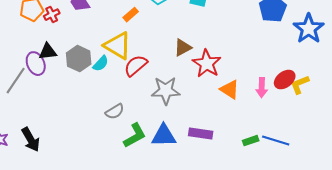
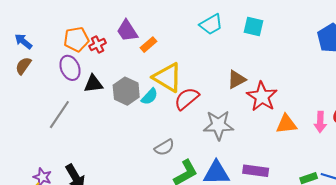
orange rectangle: (131, 15) -> (148, 45), moved
purple ellipse: (36, 64) -> (70, 68), moved
orange triangle: (230, 90) -> (286, 124), turned -40

